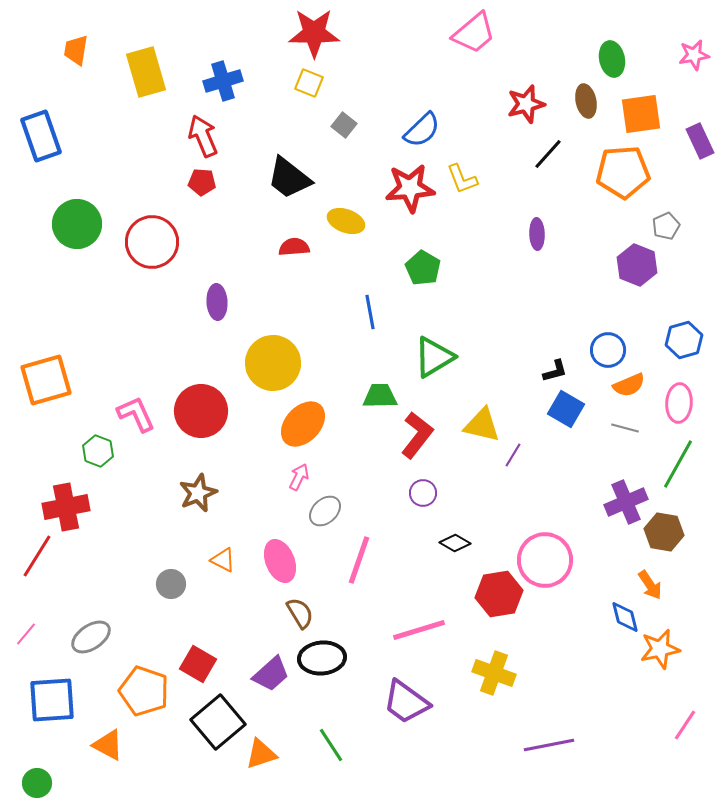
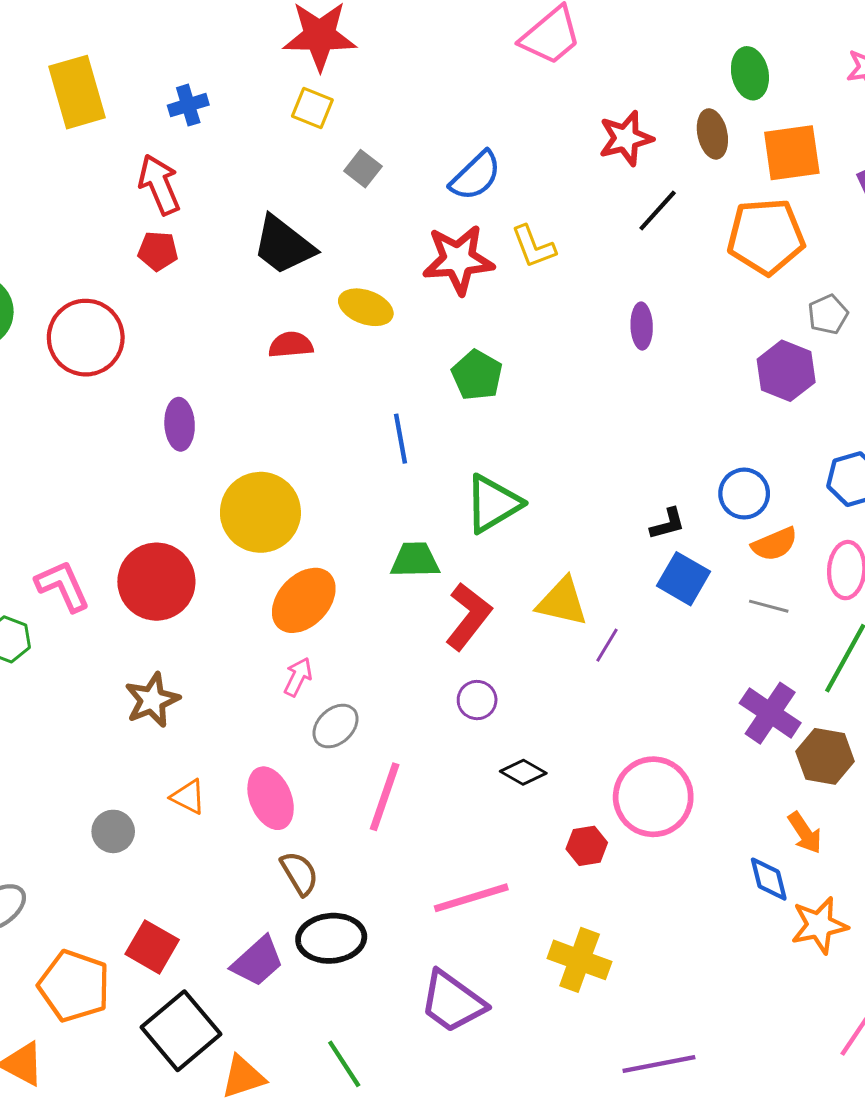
blue cross: (223, 81) -> (188, 105), size x0.7
purple cross: (626, 502) -> (770, 713), turned -33
red hexagon: (499, 594) -> (587, 846), size x0.6

